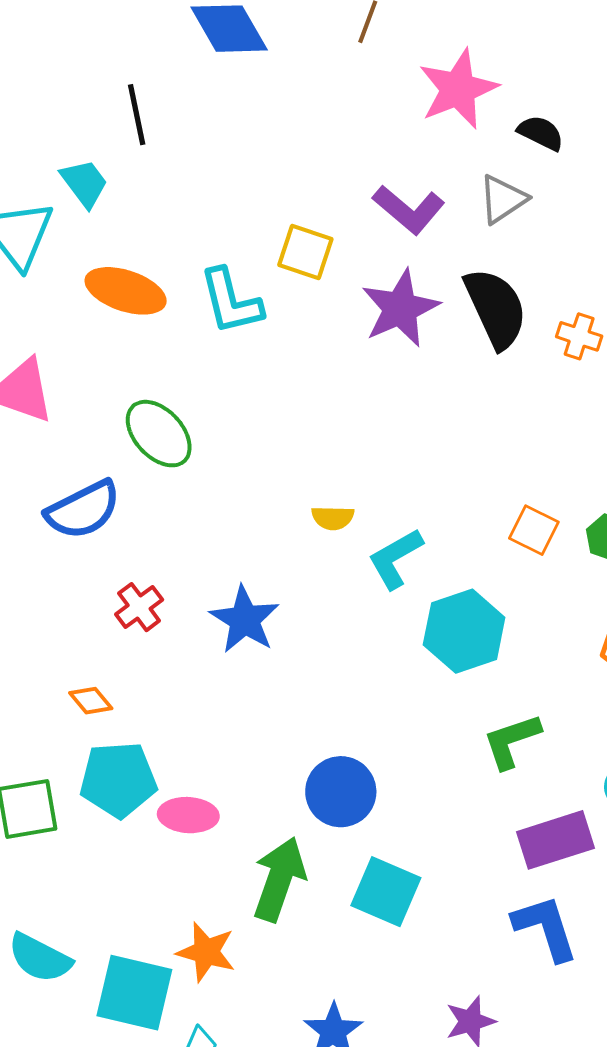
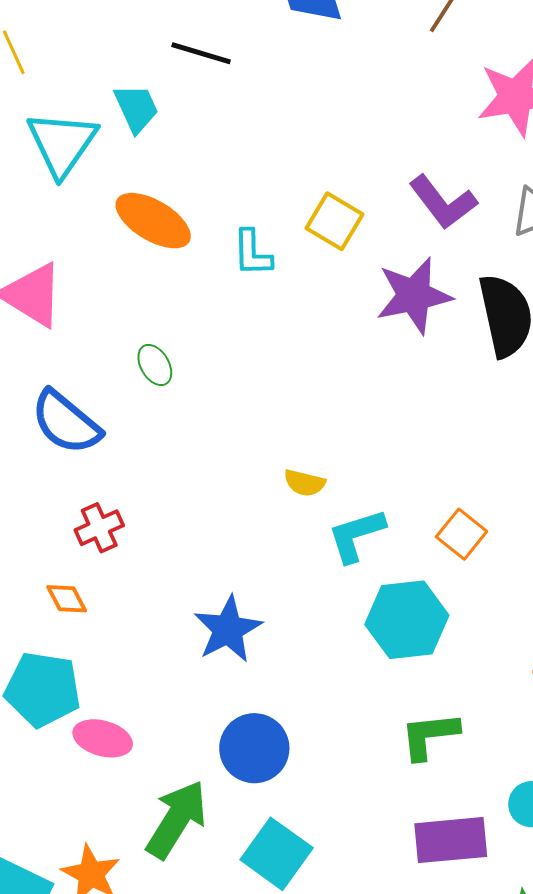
black line: (137, 115) -> (201, 53), turned -74
cyan L-shape: (231, 301) -> (252, 253), size x0.7
green ellipse: (159, 434) -> (155, 365), size x0.6
blue semicircle: (83, 510) -> (66, 422), turned 54
orange square: (534, 530) -> (462, 534), moved
blue star: (245, 620) -> (228, 629), moved
orange diamond: (91, 701) -> (67, 599), moved

